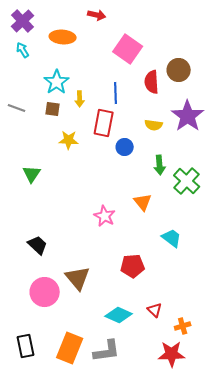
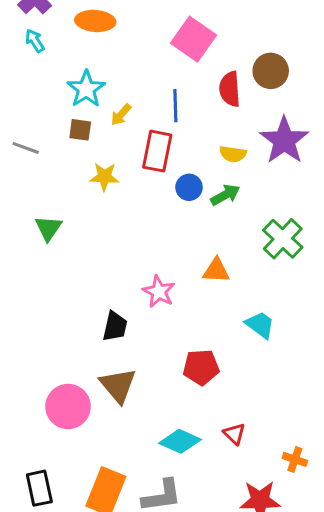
yellow arrow: (80, 99) -> (121, 115), turned 42
gray line: (17, 108) -> (26, 148), moved
green arrow: (160, 165) -> (225, 195), moved, turned -114
orange triangle: (143, 202) -> (216, 270), turned -48
black trapezoid: (38, 245) -> (115, 326), moved, turned 60
orange cross: (183, 326) -> (295, 459), moved, turned 35

